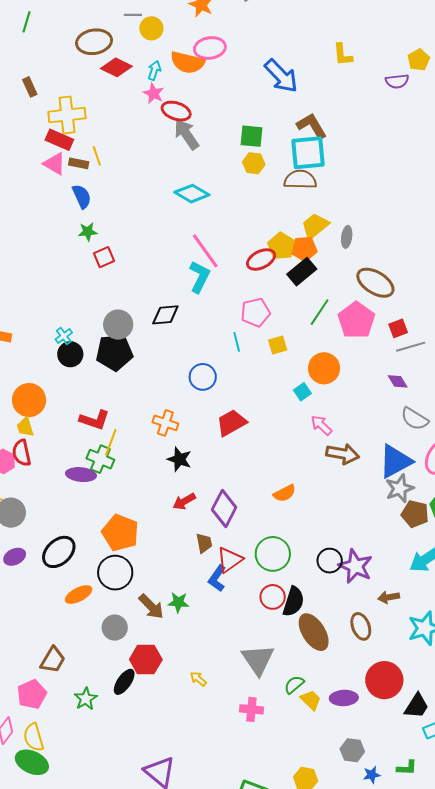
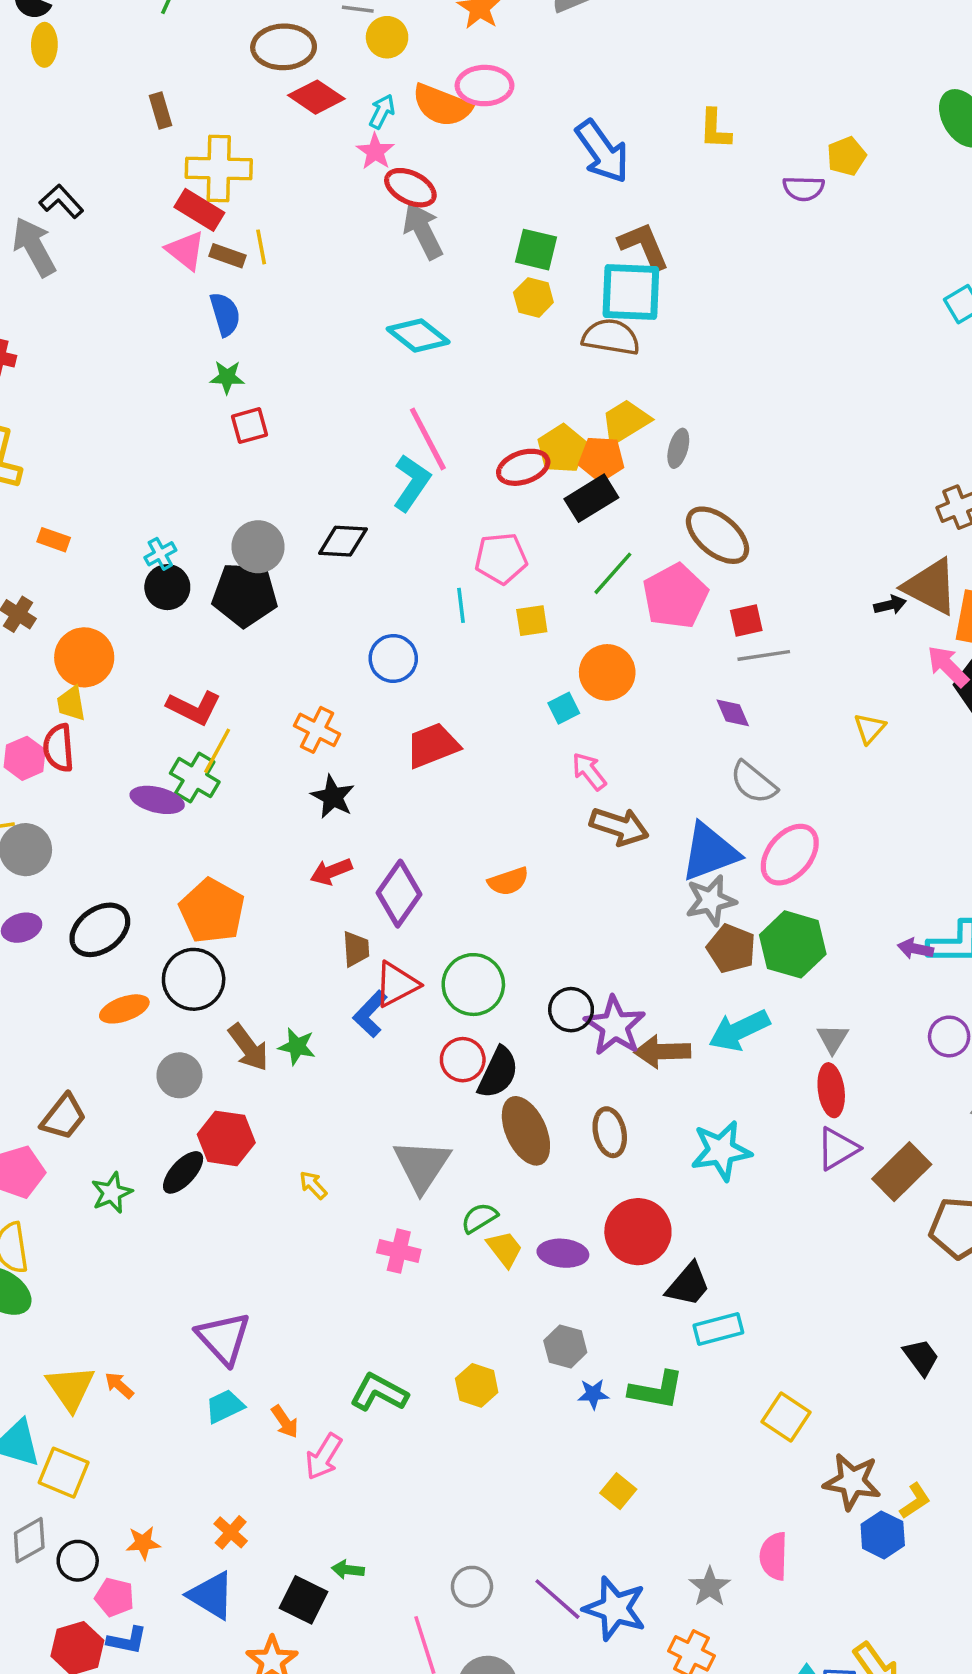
brown arrow: (389, 597) -> (662, 1052), moved, size x1.4
green L-shape: (407, 768) -> (656, 1390), size x1.5

